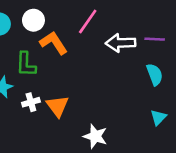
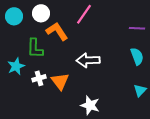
white arrow: (121, 43) -> (88, 60), moved

